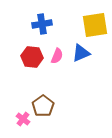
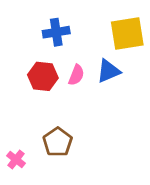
pink cross: (23, 119) -> (16, 159), moved

